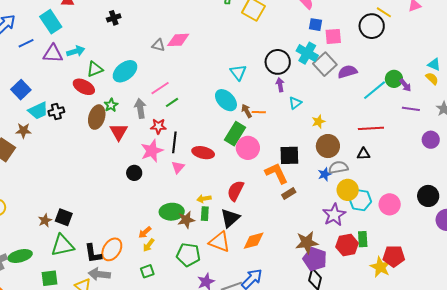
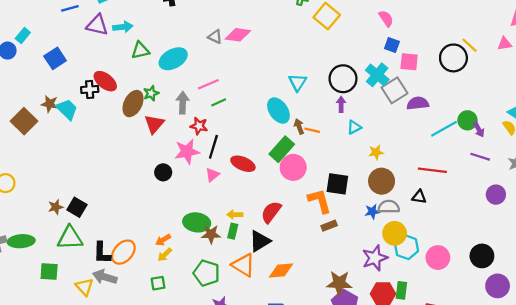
red ellipse: (84, 87) -> (105, 81), moved
cyan trapezoid: (38, 111) -> (67, 109), moved, turned -120

